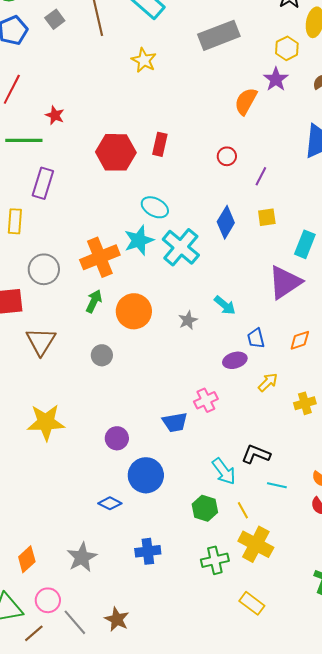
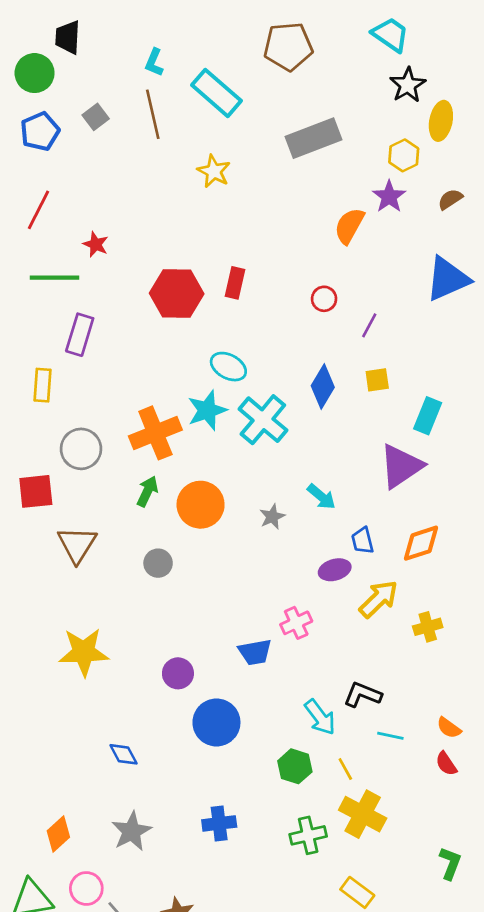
orange diamond: (300, 340) -> (421, 543), size x1.4
yellow arrow: (268, 382) -> (379, 599), size x1.5
blue diamond: (110, 503) -> (124, 754), moved, turned 35

